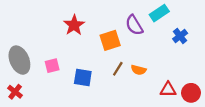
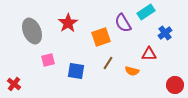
gray ellipse: (19, 60) -> (32, 31), moved
orange semicircle: (139, 70) -> (132, 71), moved
red triangle: (168, 90) -> (149, 54), moved

